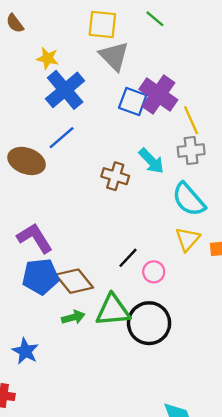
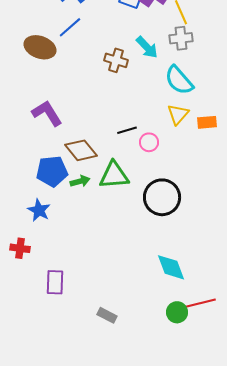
black line: (128, 258) -> (127, 130), turned 30
blue pentagon: (41, 276) -> (52, 171), moved
black circle: (149, 323) -> (162, 197), moved

